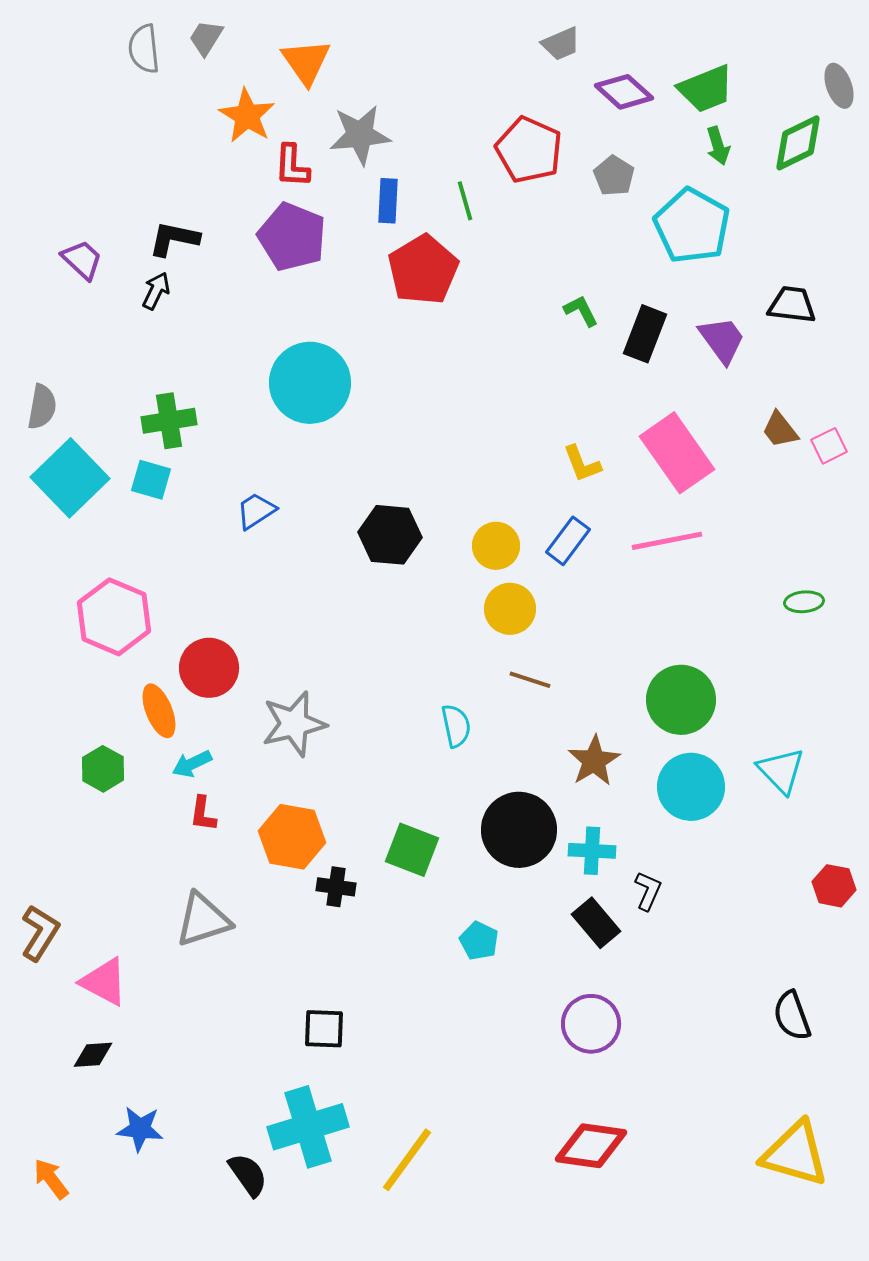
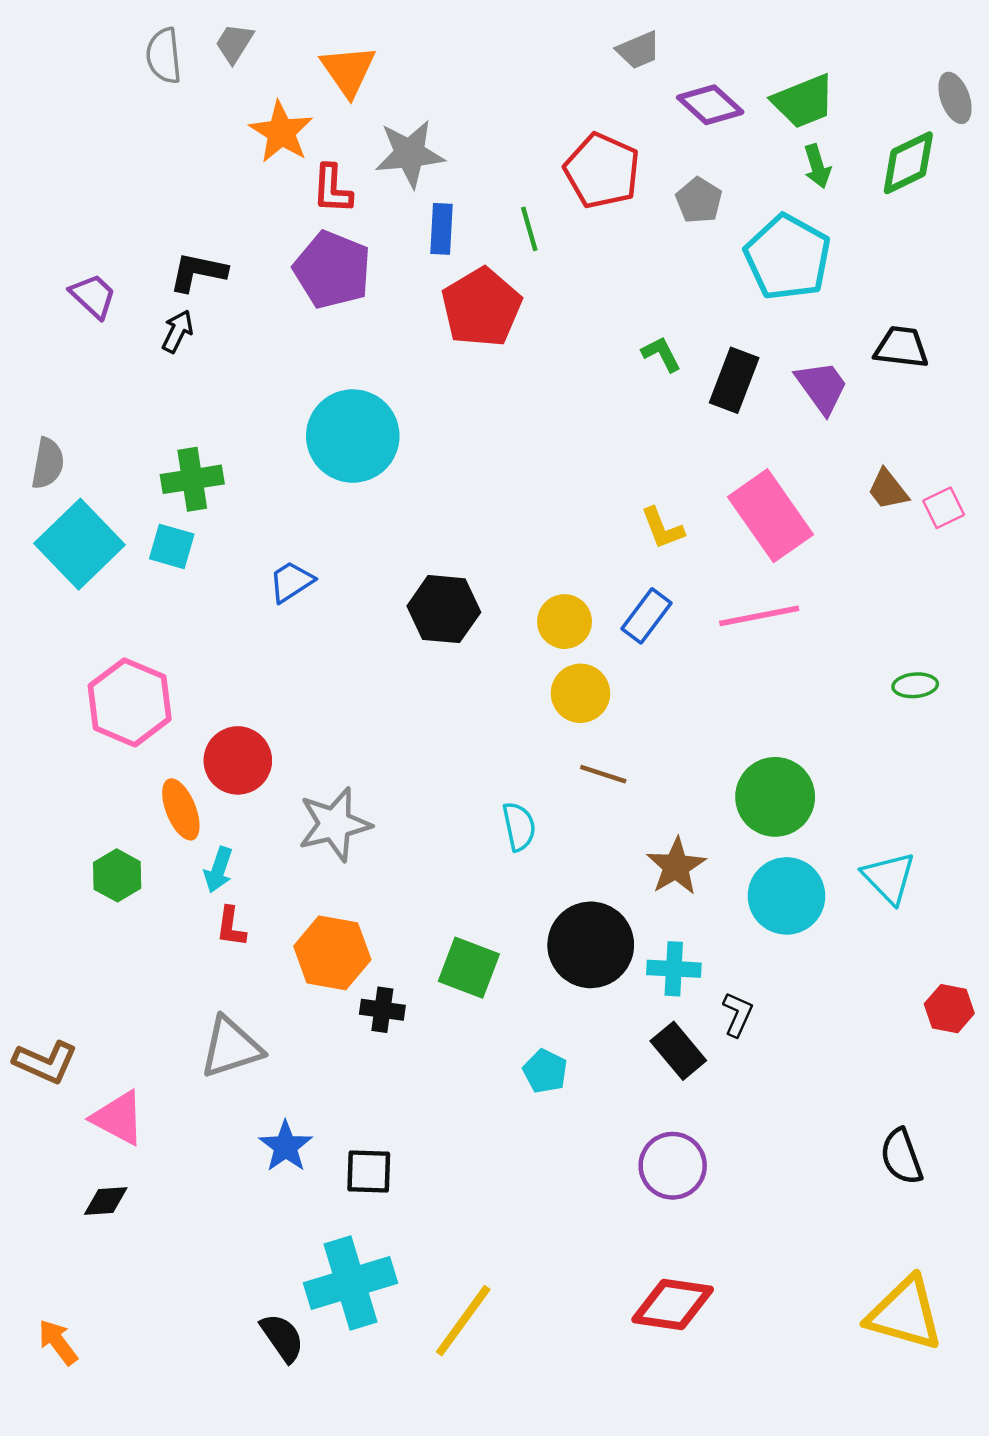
cyan arrow: (192, 764) -> (218, 870), turned -45
brown L-shape: (40, 933) -> (45, 1062), turned 82
blue star: (140, 1129) -> (286, 1146), moved, turned 30

